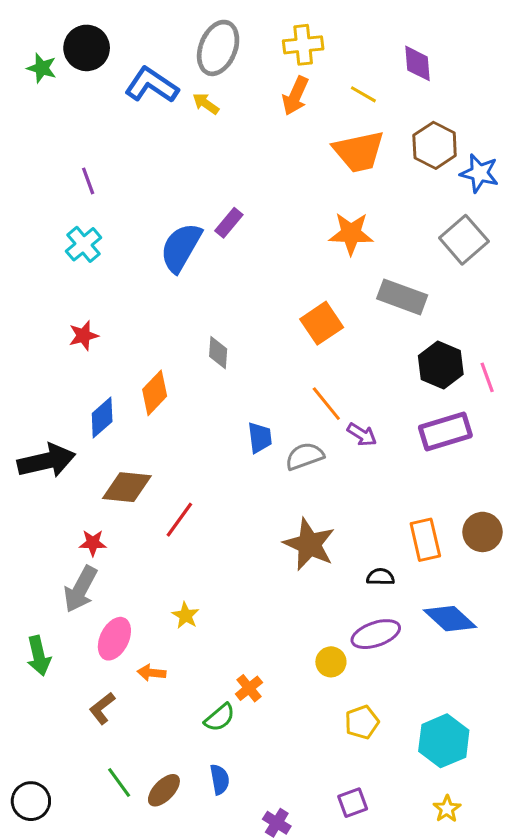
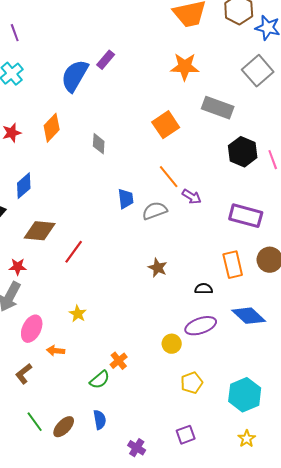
orange diamond: (155, 393) -> (52, 128), moved
purple rectangle: (445, 431) -> (246, 216), moved, turned 32
brown star: (309, 544) -> (158, 268), size x0.6

